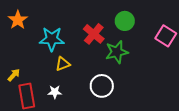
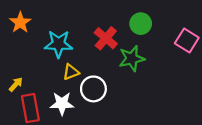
white circle: (102, 86) -> (93, 89), moved
white star: (55, 92) -> (62, 104), size x1.5

